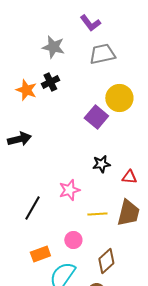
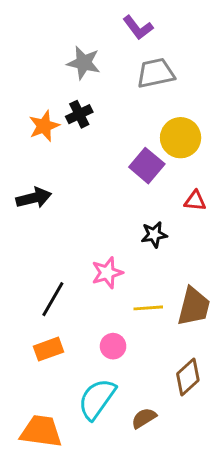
orange star: (26, 90) -> (44, 126), turned 30
red triangle: (129, 177) -> (195, 201), moved
orange rectangle: (40, 254) -> (48, 349), moved
brown diamond: (106, 261) -> (188, 377), moved

